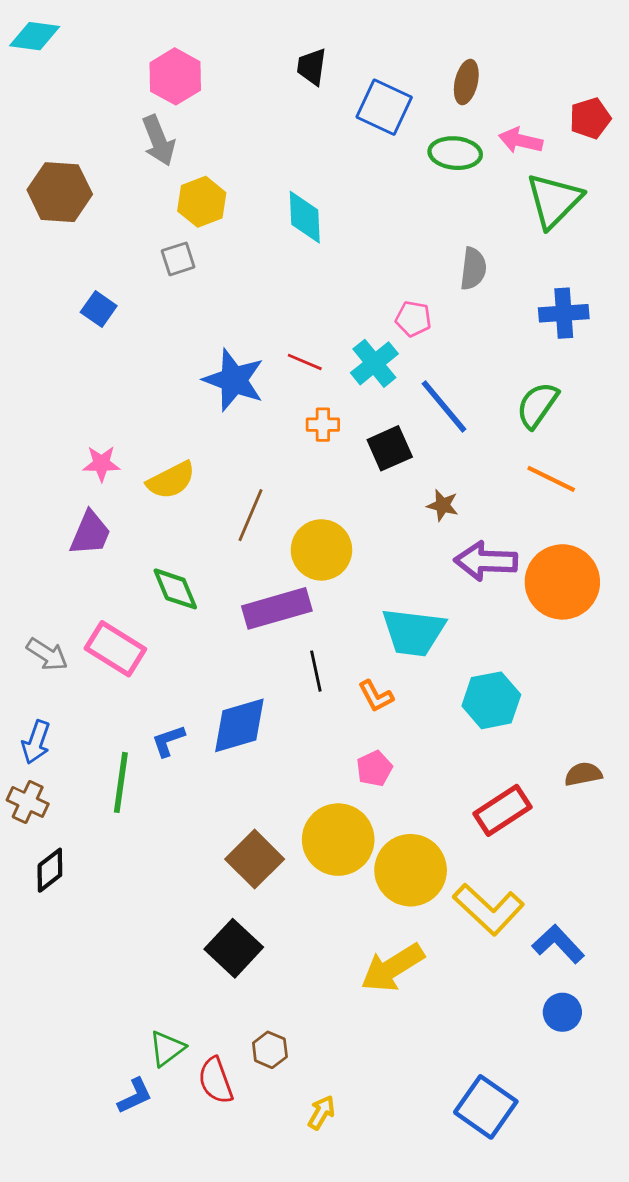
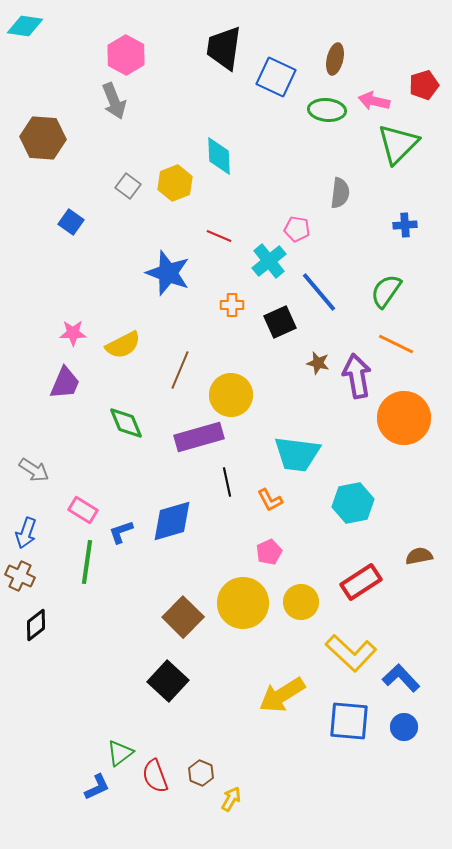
black trapezoid: (312, 67) -> (224, 48), size x1.6
yellow hexagon: (202, 202) -> (175, 183), moved
gray square: (178, 259) -> (128, 186), turned -35
blue cross: (564, 313) -> (405, 225), size x0.7
red line: (305, 362) -> (219, 236), moved
purple arrow: (486, 561) -> (357, 376), moved, turned 78
pink rectangle: (115, 649) -> (83, 510), moved, size x0.7
yellow circle: (411, 870) -> (301, 602), moved, size x0.7
brown hexagon: (270, 1050) -> (201, 773), moved
blue square: (486, 1107) -> (349, 721), moved, turned -30

